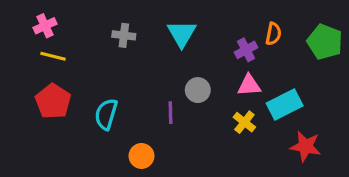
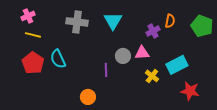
gray cross: (124, 35) -> (77, 22), size x1.5
pink triangle: (249, 85) -> (142, 53), moved
cyan semicircle: (106, 114) -> (58, 59), moved, turned -42

